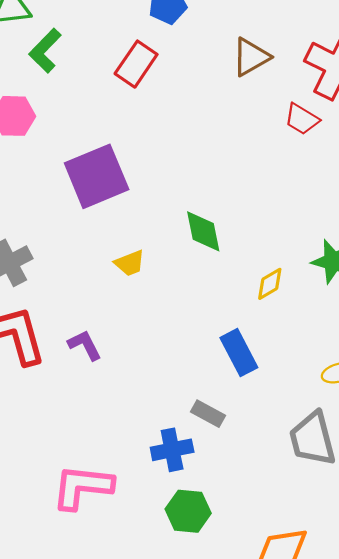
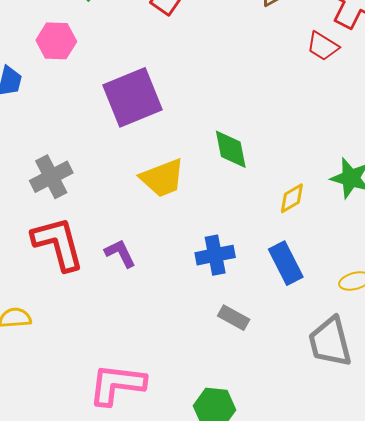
yellow trapezoid: (130, 263) -> (162, 178), size x1.6
blue rectangle: (239, 353) -> (286, 263), moved
blue cross: (172, 450) -> (215, 255), moved

